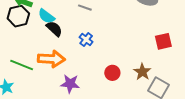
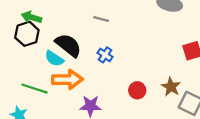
cyan semicircle: (46, 16) -> (54, 59), moved
black semicircle: (54, 29) -> (68, 45), size x1.4

